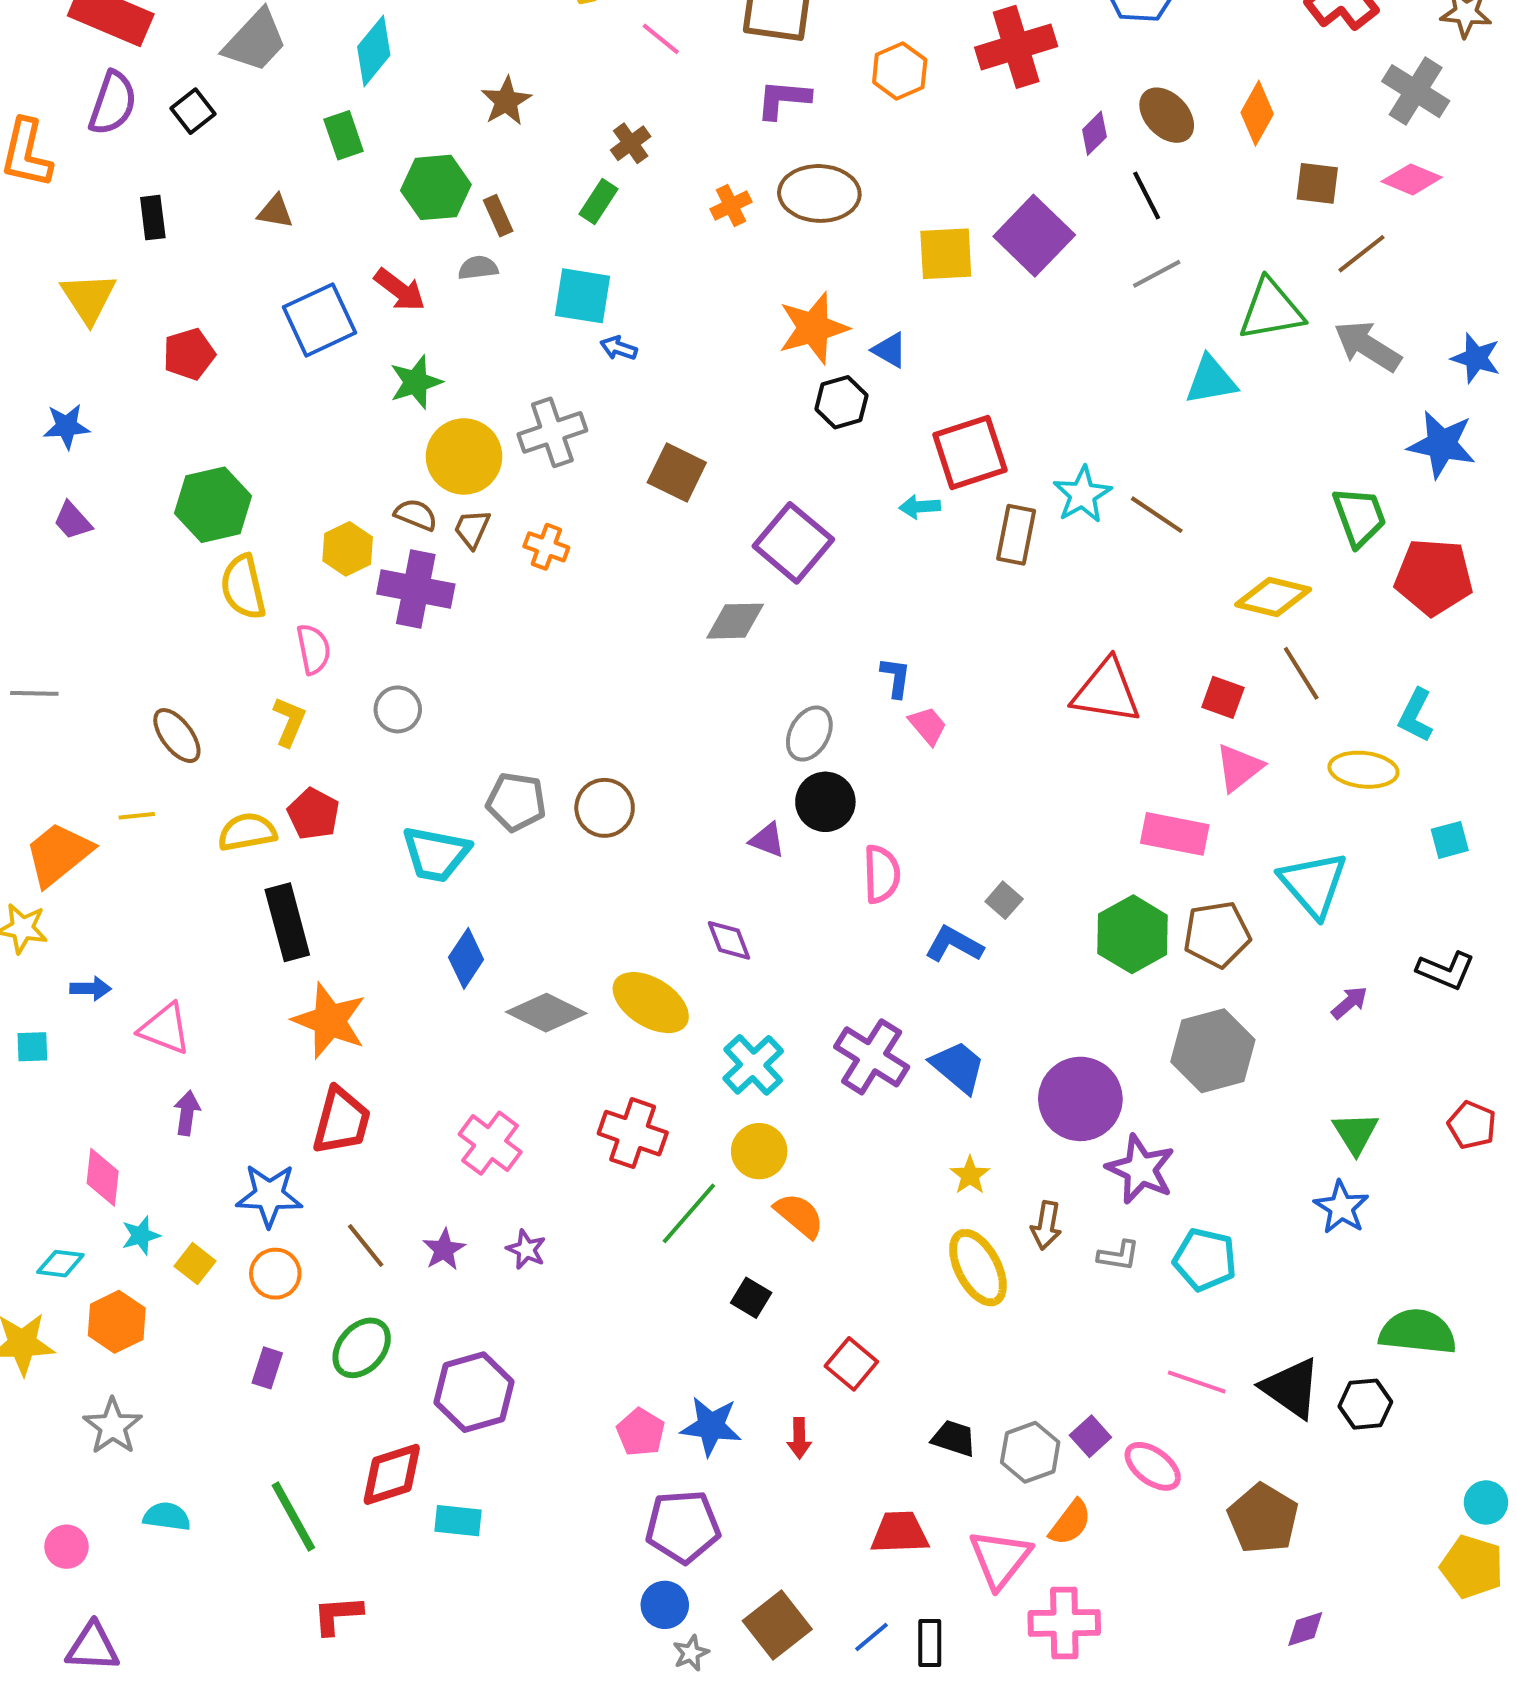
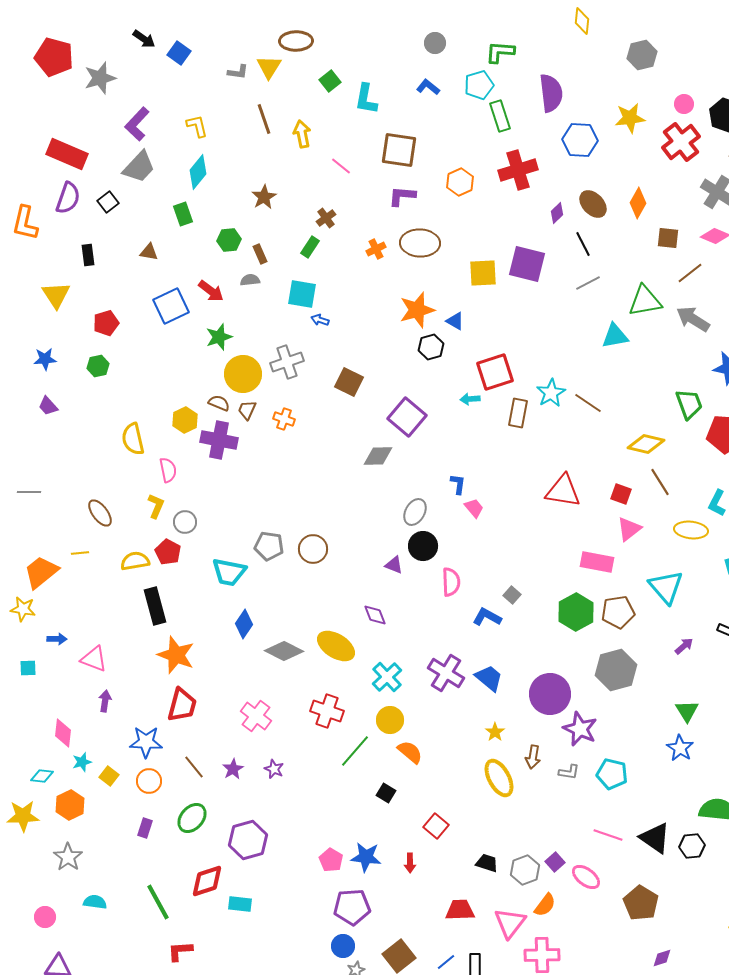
green hexagon: (436, 187) -> (229, 240), size x0.7
purple square: (1034, 236) -> (527, 264), turned -30
green hexagon: (213, 505) -> (98, 366), moved, size x0.6
gray circle: (398, 709) -> (185, 522), moved

